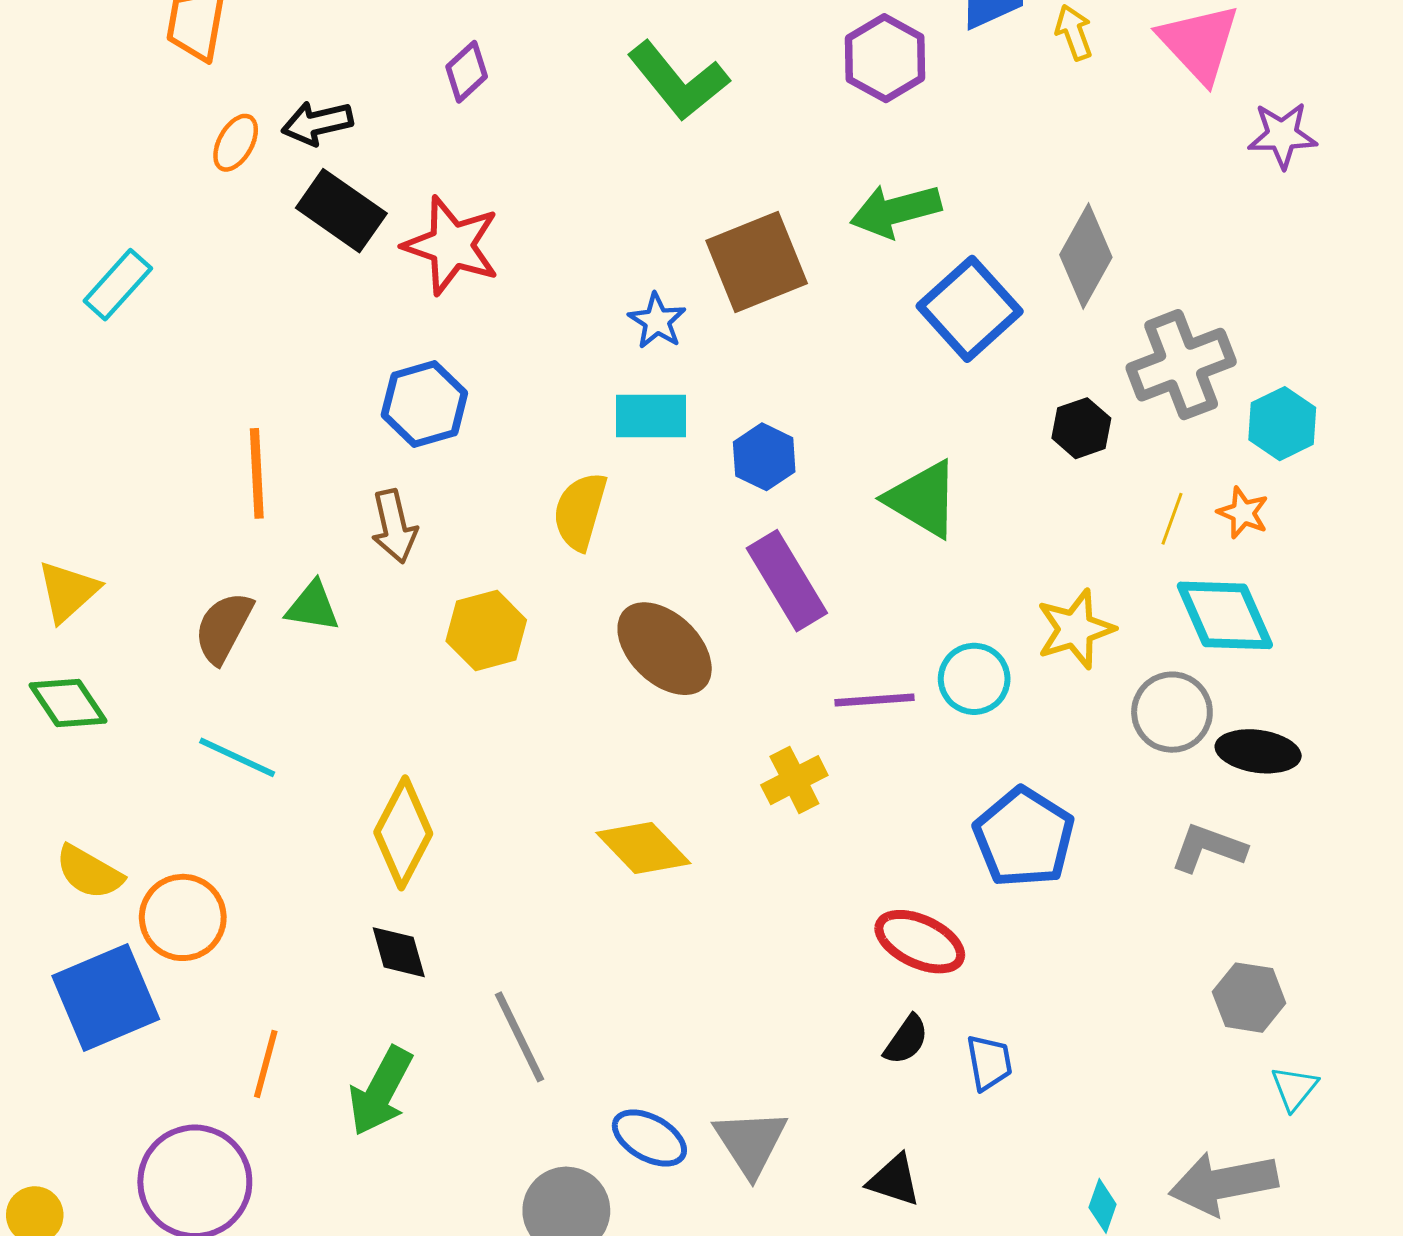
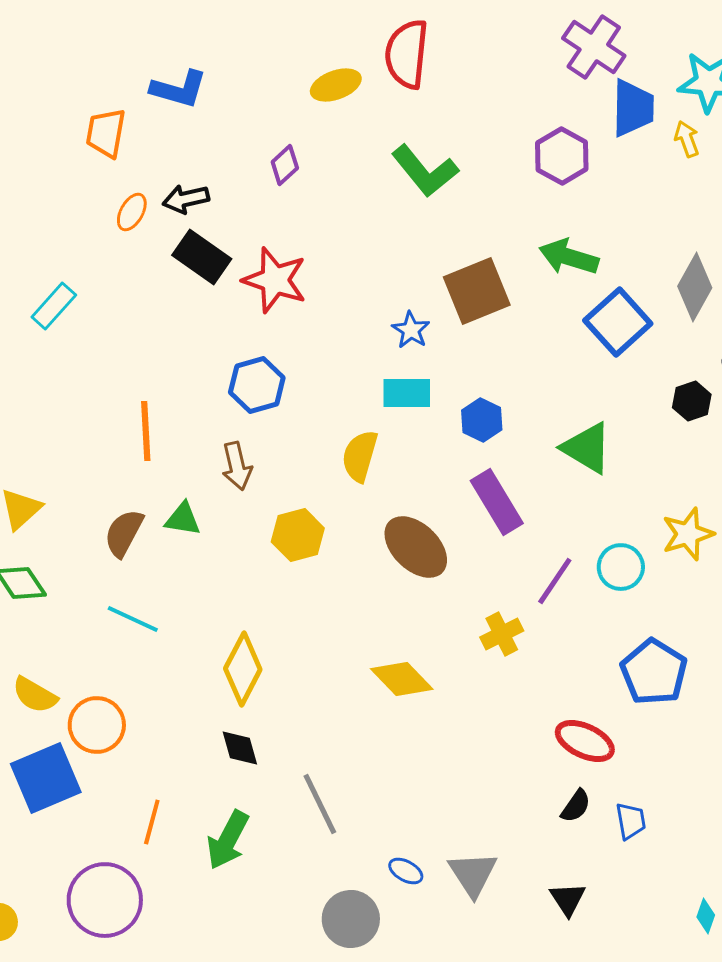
green arrow: (896, 211) -> (569, 257), turned 32
purple line: (874, 700) -> (555, 581), turned -52
blue ellipse: (649, 1138) -> (406, 871), size x0.7
black triangle: (894, 1180) -> (568, 899), turned 39

